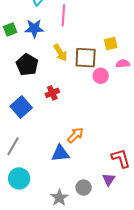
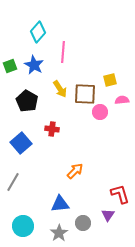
blue star: (34, 28) -> (34, 65), turned 30
red cross: (52, 93) -> (52, 129), turned 32
blue triangle: (60, 153) -> (60, 204), moved
cyan circle: (19, 178) -> (23, 226), moved

